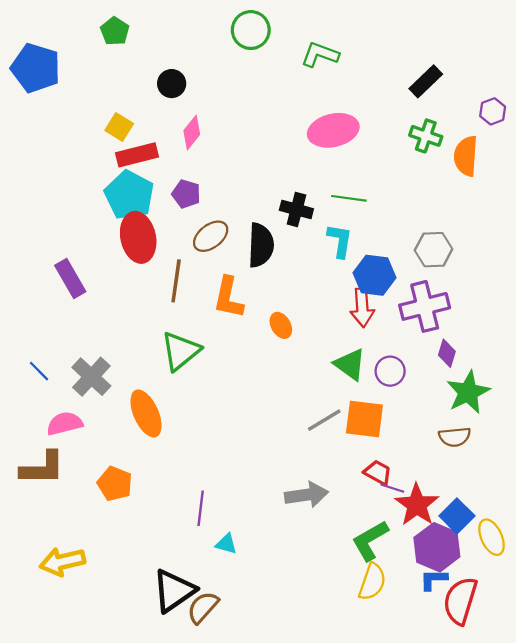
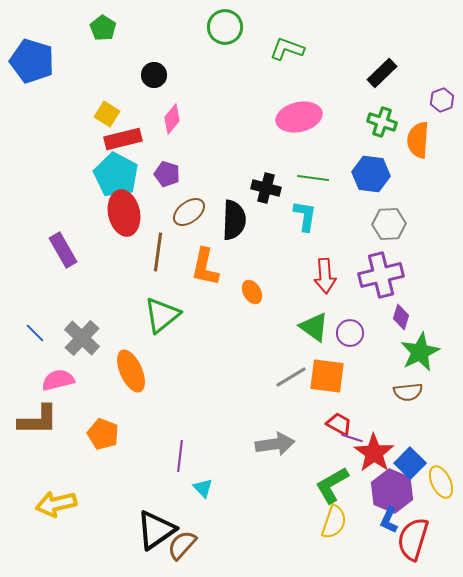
blue hexagon: (374, 275) -> (371, 174), moved
cyan triangle: (226, 544) -> (203, 488), turned 30
blue L-shape: (434, 580) -> (389, 520), turned -64

